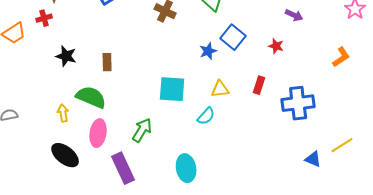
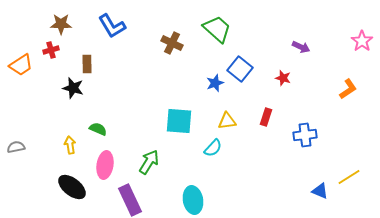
brown rectangle: (107, 62) -> (87, 64), moved
green semicircle: (91, 97) -> (98, 129), size x0.6
blue cross: (298, 103) -> (305, 135), size x0.7

